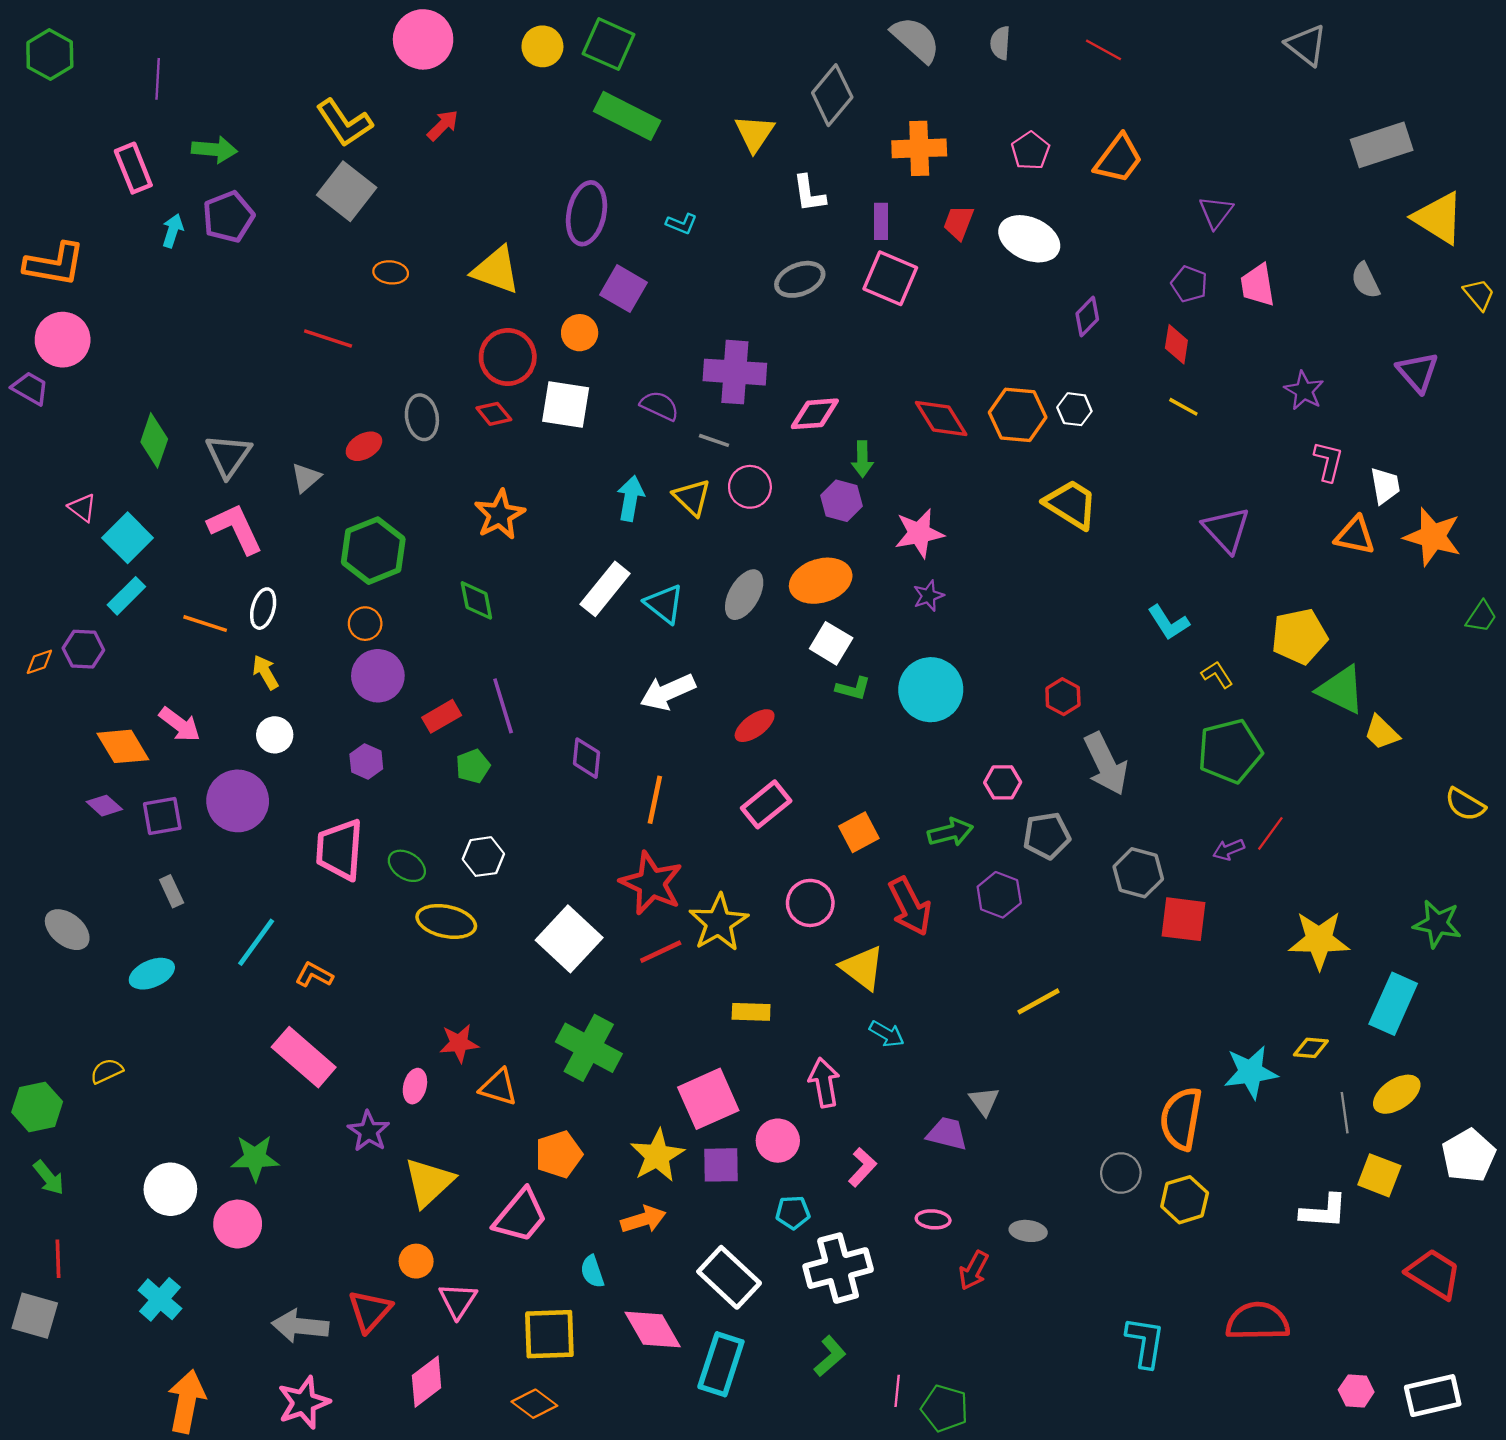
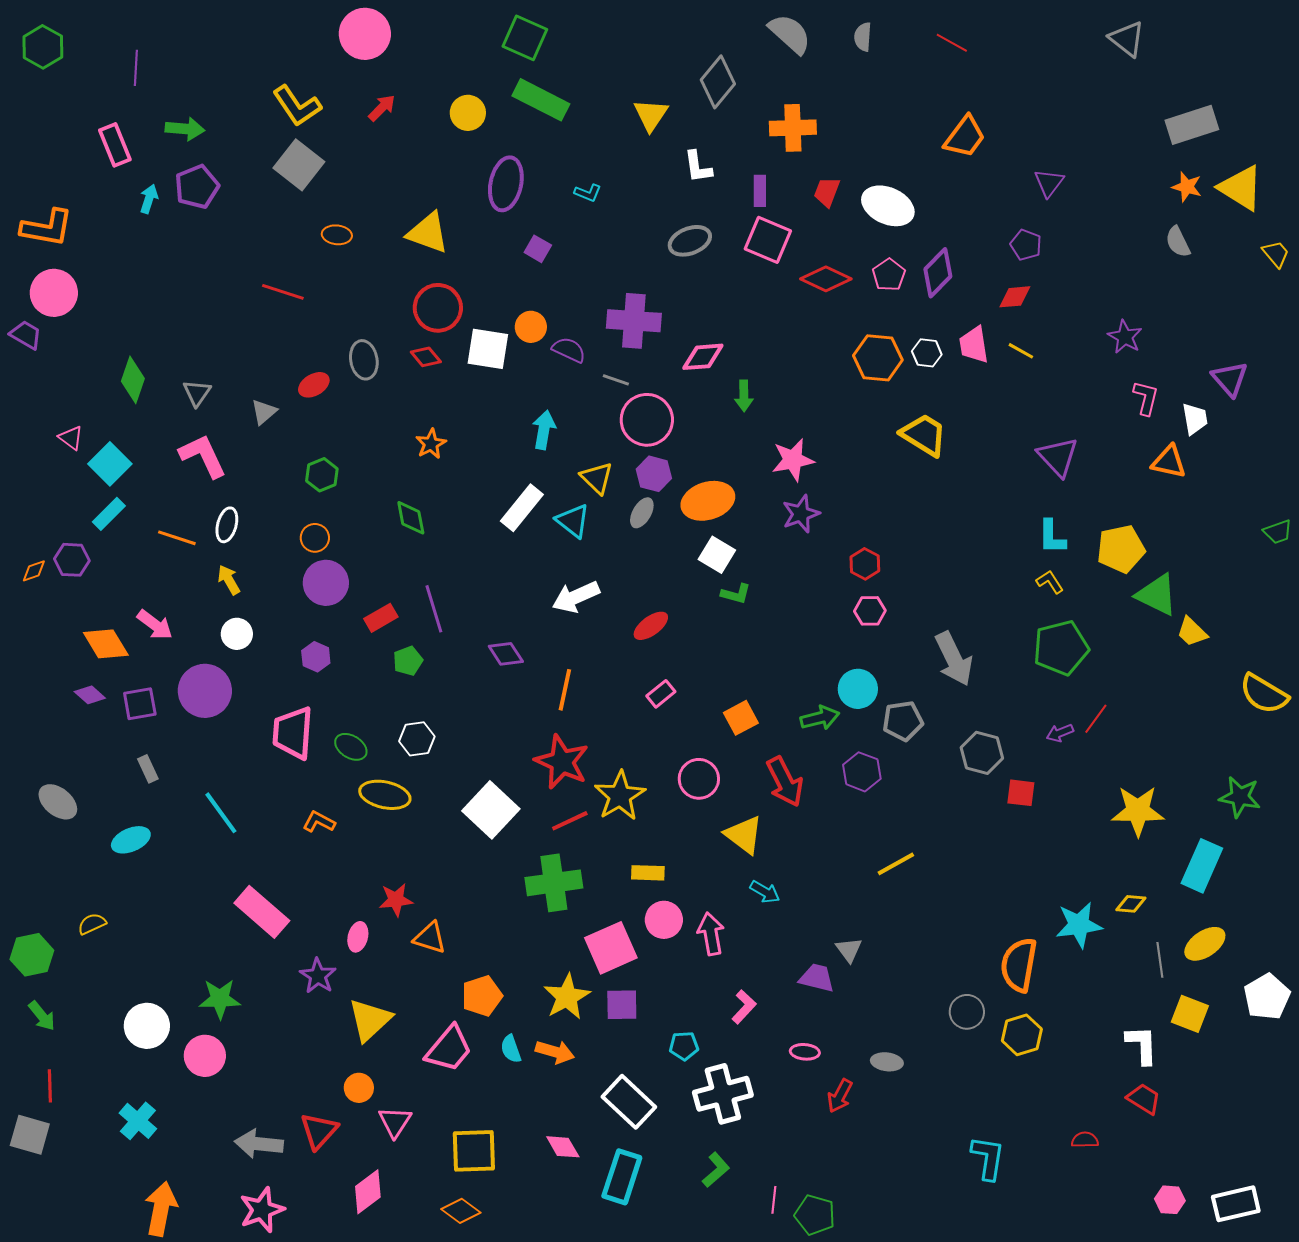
yellow circle: (542, 46) -> (468, 113), moved
pink pentagon: (1030, 151) -> (889, 275), moved
pink trapezoid: (1258, 285) -> (974, 345), moved
purple square: (624, 289) -> (538, 249), size x0.7
purple diamond: (1087, 316) -> (938, 273), size x1.4
orange circle: (580, 333) -> (531, 327), moved
red diamond: (1176, 344) -> (1015, 297), turned 76
purple triangle: (1418, 372) -> (1230, 379), moved
red diamond: (941, 418) -> (826, 279), moved, turned -33
gray triangle: (228, 456) -> (197, 393), size x0.7
pink circle: (750, 487) -> (647, 420), size x1.4
yellow triangle: (692, 497) -> (597, 478), moved
purple hexagon: (842, 501) -> (654, 474), moved
orange star: (500, 515) -> (431, 444), size x0.7
orange star: (1433, 537) -> (1187, 187), moved, size x0.6
green hexagon: (373, 551) -> (322, 475), size x0.6
gray ellipse: (744, 595) -> (642, 513), size x0.7
purple star: (928, 596) -> (801, 514), size x1.4
green trapezoid: (1481, 617) -> (1278, 532), turned 36
cyan L-shape: (1168, 622) -> (1052, 537), moved, turned 33
cyan circle: (931, 690) -> (858, 689), moved, size x0.7
red hexagon: (1063, 697) -> (865, 564), moved
purple diamond: (587, 758) -> (506, 654), turned -39
pink hexagon: (1003, 782) -> (870, 611), moved
pink rectangle: (766, 804) -> (661, 694), size x0.7
yellow semicircle: (1465, 804) -> (1264, 694), size x1.4
red square: (1183, 919) -> (1021, 793), size x0.7
cyan line: (256, 942) -> (221, 813), turned -72
orange L-shape: (314, 975) -> (319, 822), moved
green cross: (589, 1048) -> (554, 883), moved, turned -36
pink circle: (778, 1141) -> (664, 920), moved
white L-shape: (1324, 1211) -> (1142, 1045), turned -96
orange arrow: (643, 1219) -> (555, 1052), turned 33
cyan semicircle: (592, 1272) -> (511, 1049), moved
red trapezoid: (1434, 1274) -> (1144, 1099), moved, size x0.7
red semicircle: (1258, 1321) -> (1085, 1140), size x0.5
pink diamond: (653, 1329) -> (563, 1147), size x0.7

